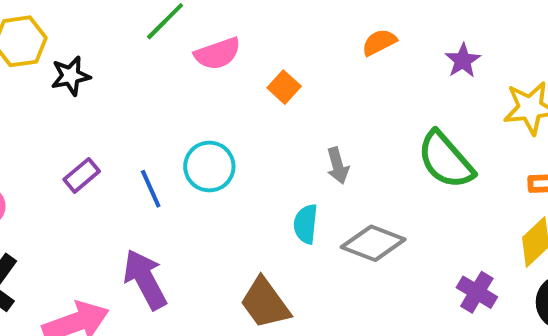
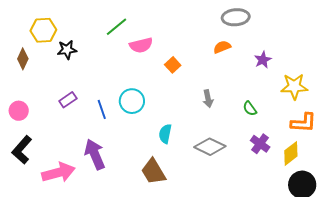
green semicircle: (446, 160) -> (250, 109), size x0.5
gray arrow: (338, 166) -> (208, 99), moved
cyan semicircle: (306, 224) -> (165, 134), moved
purple cross: (477, 292) -> (260, 144), moved

